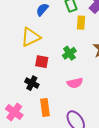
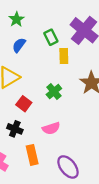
red square: (42, 62) -> (24, 104), turned 32
pink semicircle: (75, 83) -> (51, 128), moved

